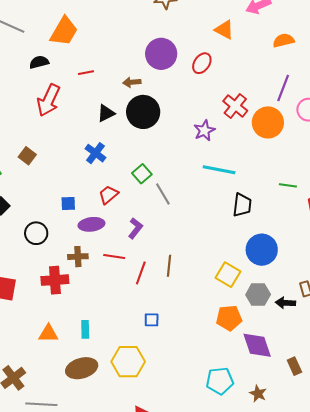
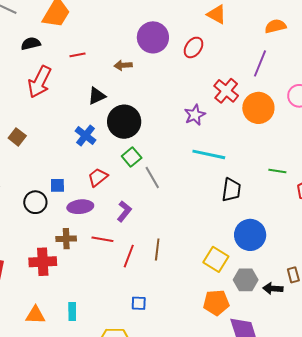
purple line: (283, 88) -> (260, 63), moved
black circle: (143, 112) -> (124, 122), moved
black circle: (36, 233) -> (35, 202), moved

